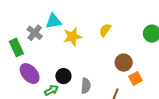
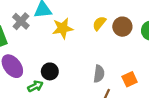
brown circle: (124, 63) -> (122, 27), moved
gray semicircle: (86, 86) -> (99, 74), moved

